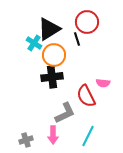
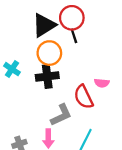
red circle: (87, 22) -> (72, 18), moved
cyan cross: (34, 43) -> (12, 69), moved

